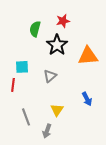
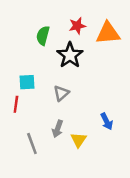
orange triangle: (88, 56) -> (108, 33), moved
yellow triangle: (57, 110) -> (78, 140), moved
gray arrow: (47, 131) -> (58, 129), moved

